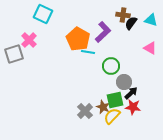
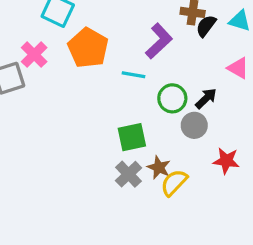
orange pentagon: (78, 39) -> (88, 48), moved
black arrow: (131, 93) -> (206, 98), moved
green square: (115, 100) -> (132, 137), moved
red star: (133, 107) -> (226, 161), moved

